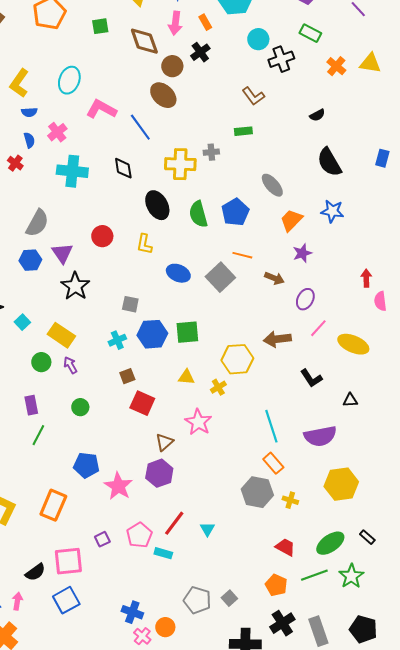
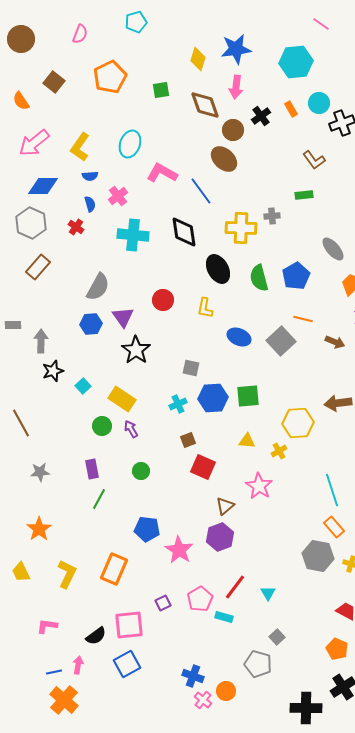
orange rectangle: (205, 22) -> (291, 109), moved
black diamond: (123, 168) -> (184, 232), size x1.4
gray square: (229, 598) -> (277, 637), moved

